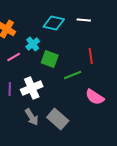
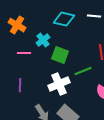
pink line: (14, 57) -> (24, 53), turned 32
white cross: (32, 88) -> (59, 84), moved

